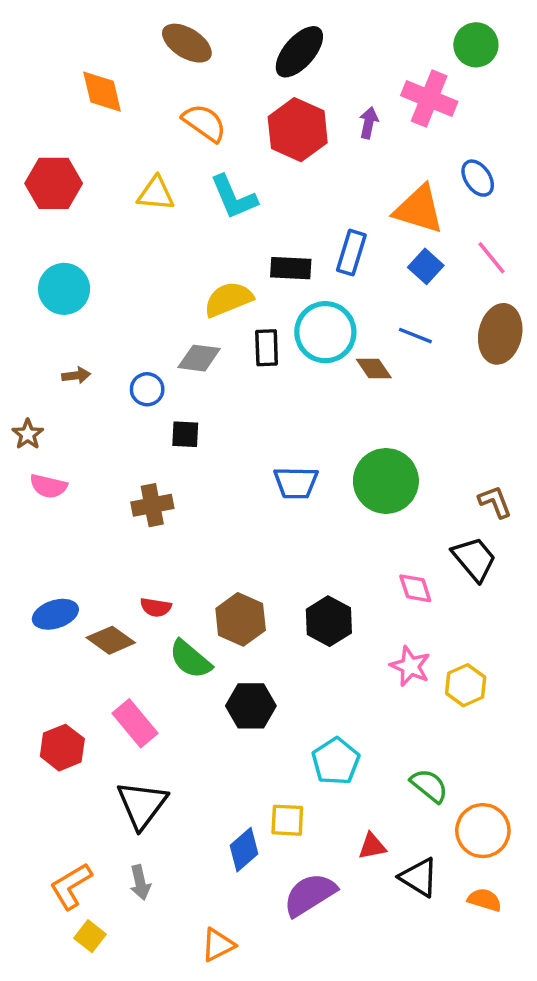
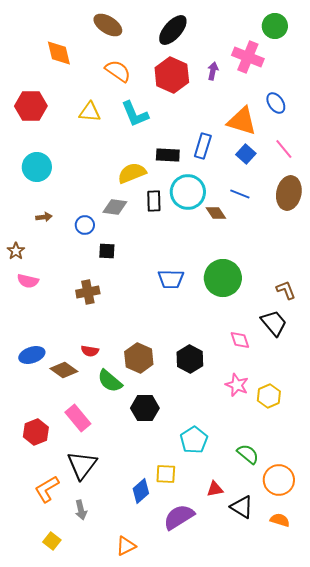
orange L-shape: (71, 886) -> (47, 489), moved

